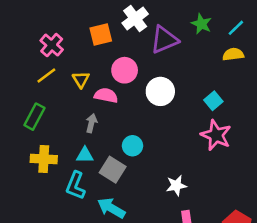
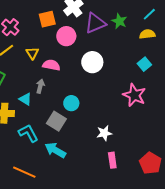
green star: (201, 24) -> (119, 21), moved
pink circle: (125, 70) -> (66, 36), moved
cyan square: (213, 101) -> (144, 64), moved
cyan triangle: (85, 155) -> (25, 99), moved, turned 32
cyan L-shape: (76, 186) -> (28, 133), turned 130

